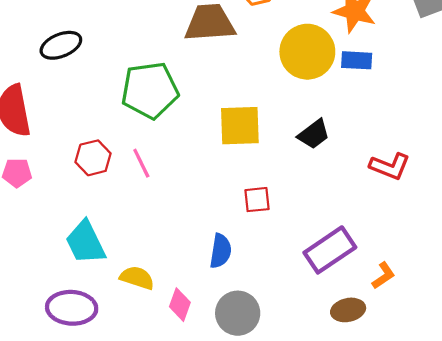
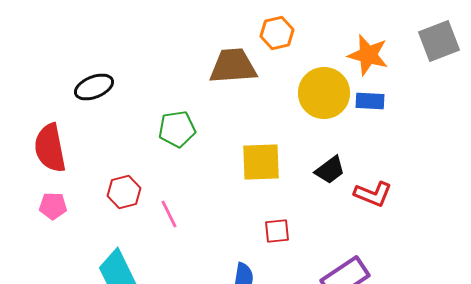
green pentagon: (150, 90) -> (177, 129), size x0.7
pink line: (141, 163) -> (169, 214), moved
red L-shape: (390, 166) -> (373, 194), moved

